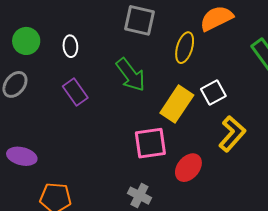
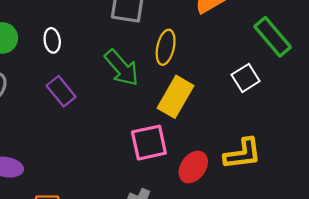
yellow ellipse: (185, 48) -> (166, 47), moved
white square: (213, 93) -> (246, 78), moved
yellow L-shape: (232, 134) -> (243, 154), moved, turned 45

